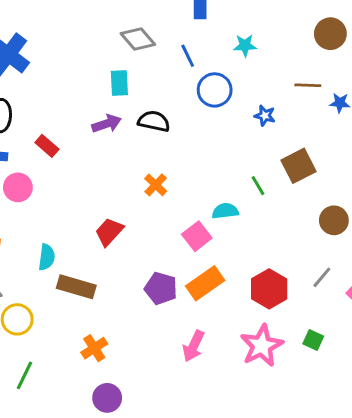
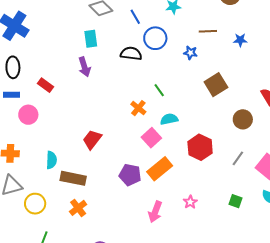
brown line: (308, 85) -> (208, 31), moved
black semicircle: (154, 121) -> (131, 54), moved
purple arrow: (107, 124) -> (84, 67), turned 96
orange cross: (156, 185) -> (138, 108), moved
green line: (258, 186) -> (159, 90), moved
red hexagon: (269, 289) -> (200, 147), moved
pink star: (262, 346) -> (190, 202), moved, size x0.5
orange cross: (94, 348) -> (78, 208), moved

